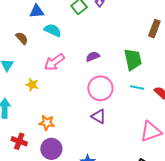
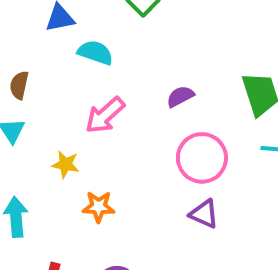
brown semicircle: (22, 38) -> (19, 85), moved, turned -120
orange star: (47, 123) -> (99, 207), moved

